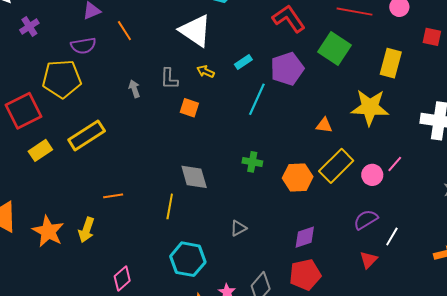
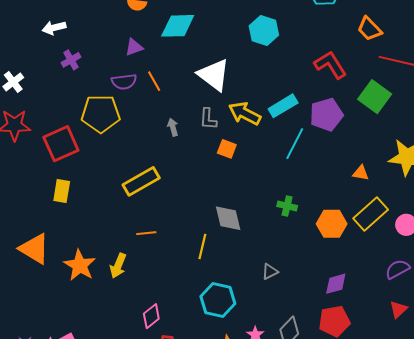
orange line: (124, 31) -> (154, 81), moved
white triangle: (195, 31) -> (214, 75), moved
cyan rectangle: (243, 62) -> (283, 106), size x1.6
yellow arrow: (205, 72) -> (245, 113), size x1.8
yellow rectangle: (87, 135) -> (141, 181), moved
yellow rectangle: (40, 150) -> (62, 191), moved, turned -50

